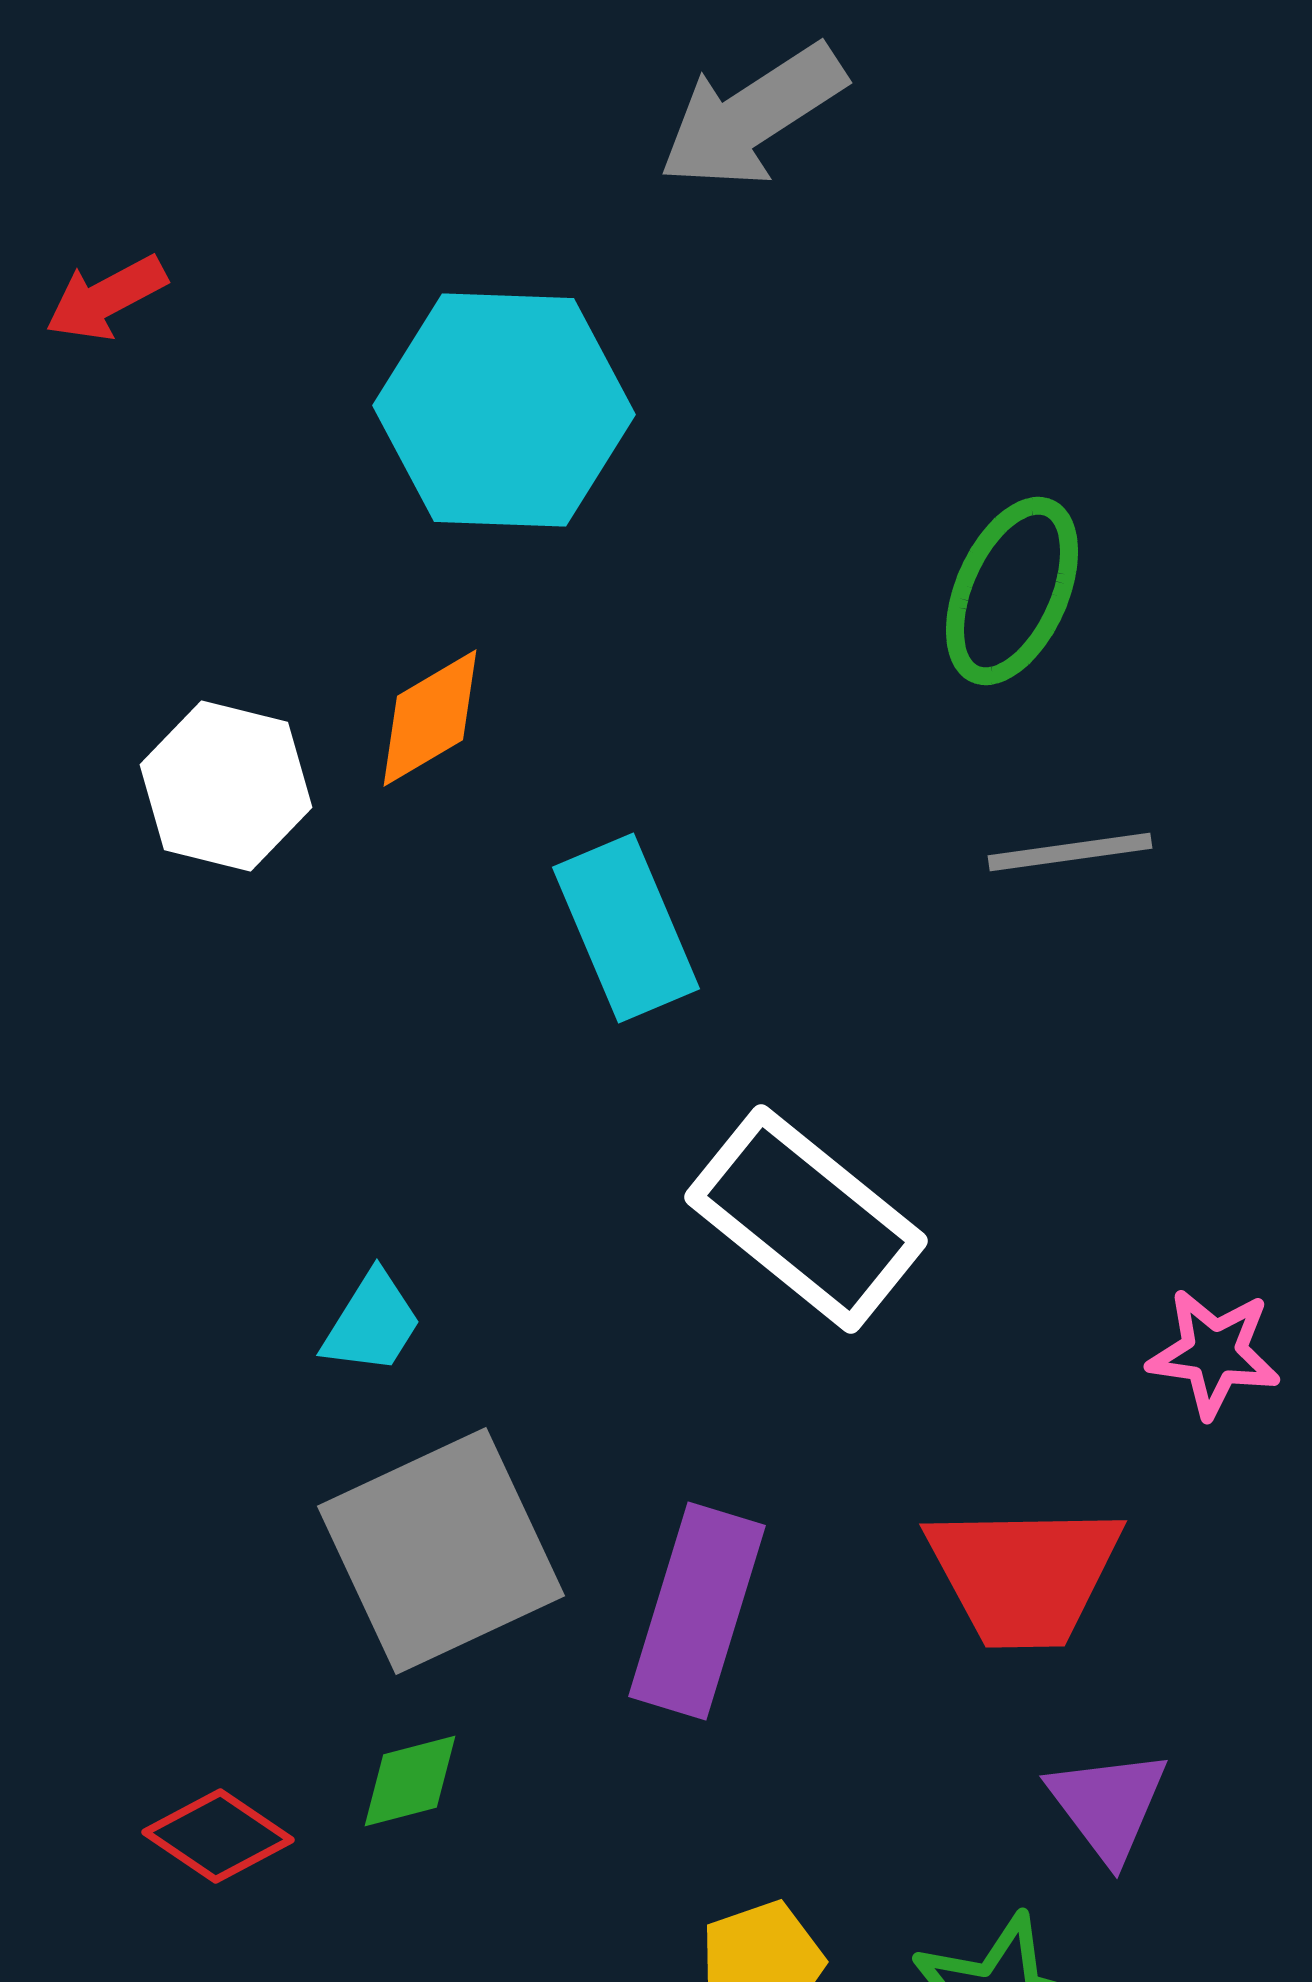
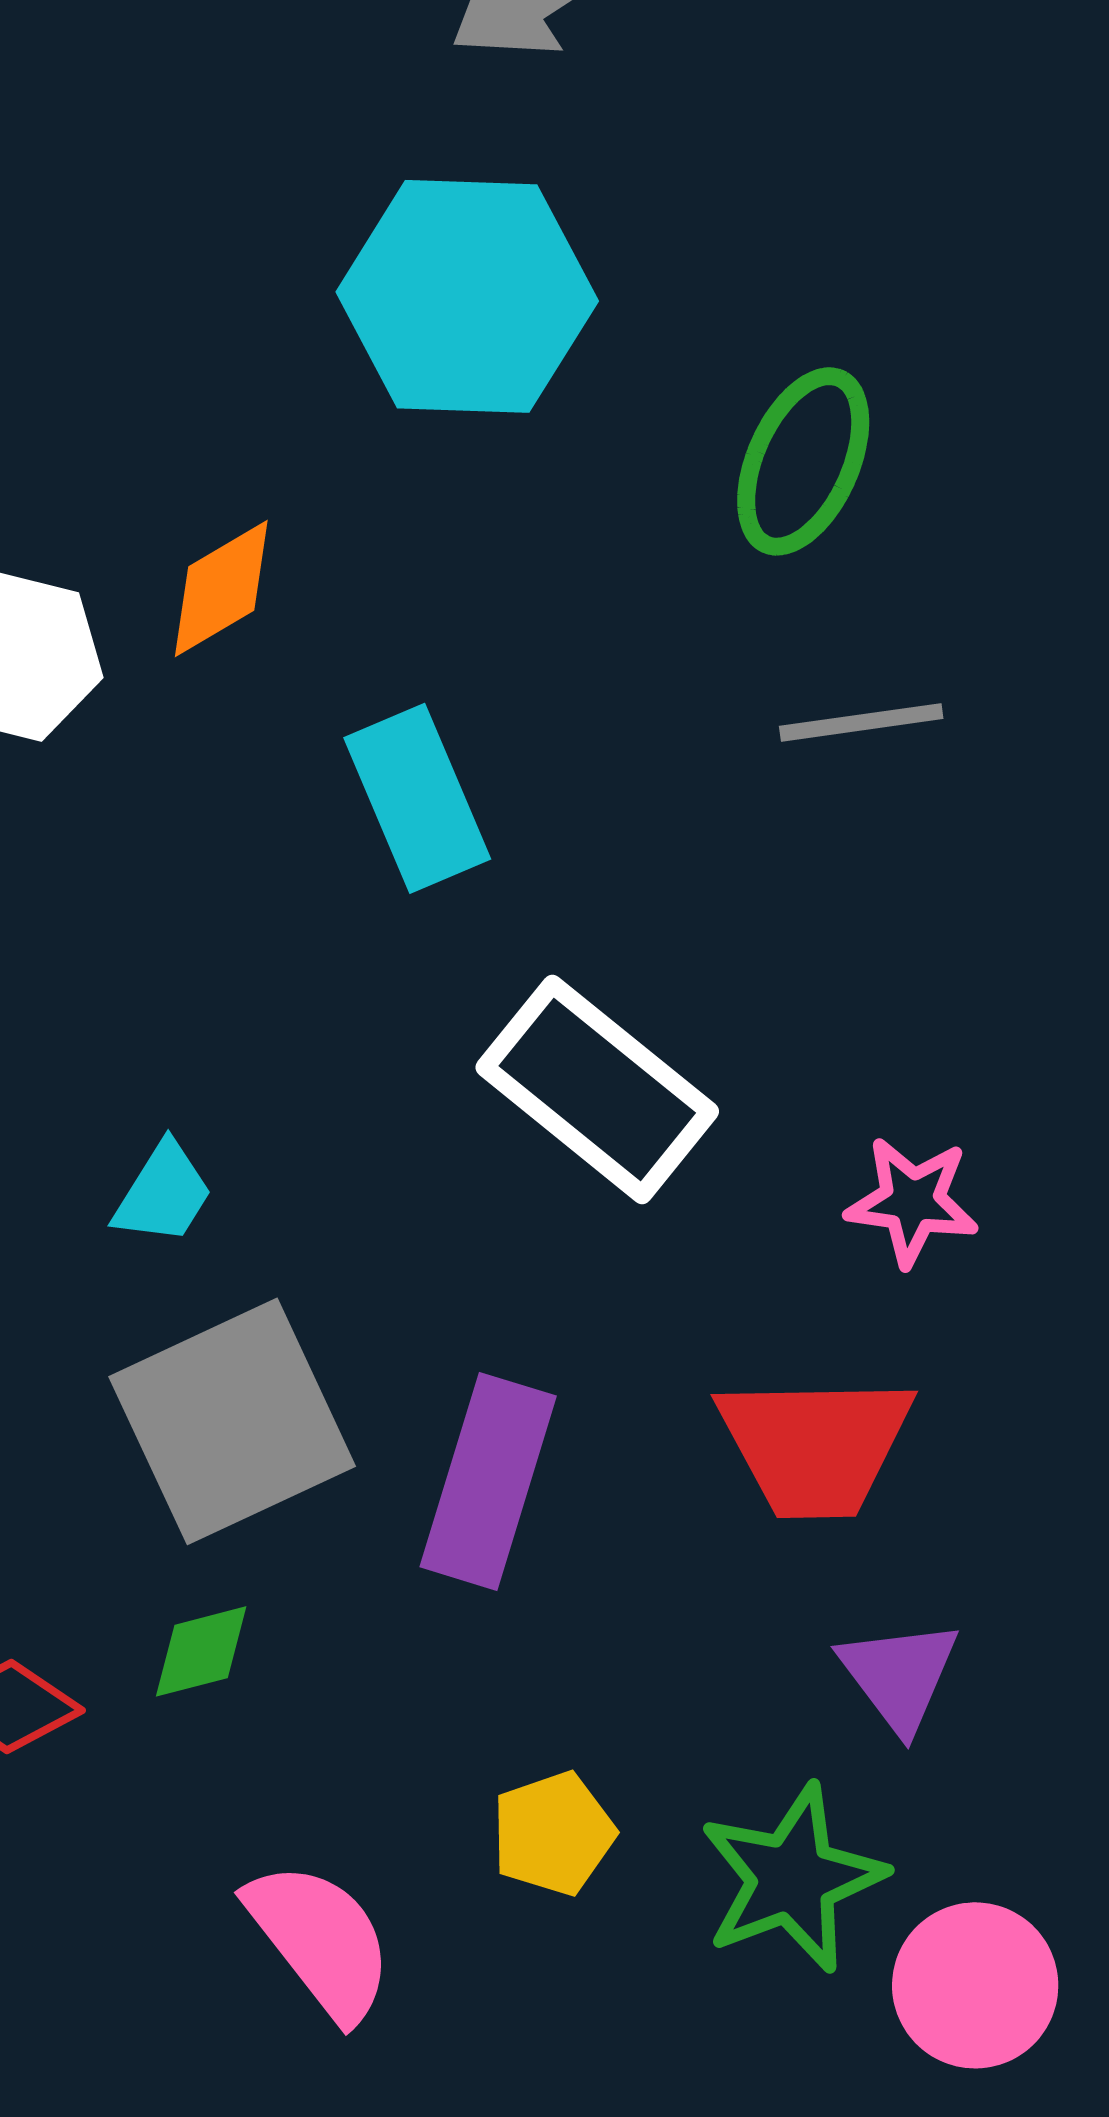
cyan hexagon: (504, 410) -> (467, 296), moved
pink star: (1214, 1353) -> (912, 1201), moved

